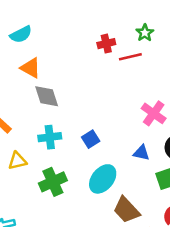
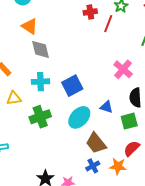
red line: (130, 57) -> (108, 24), turned -60
blue square: (91, 139) -> (72, 86), size x1.5
blue triangle: (141, 153) -> (106, 107), moved

